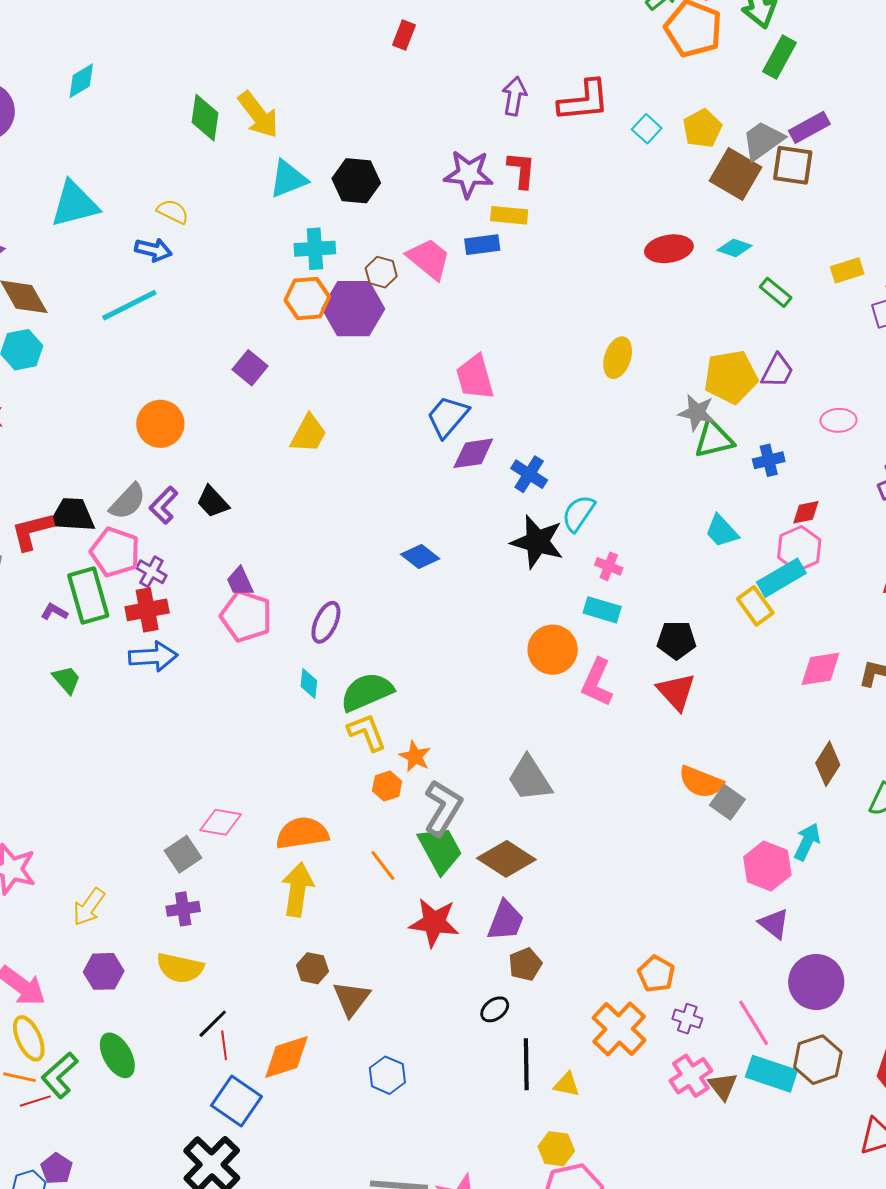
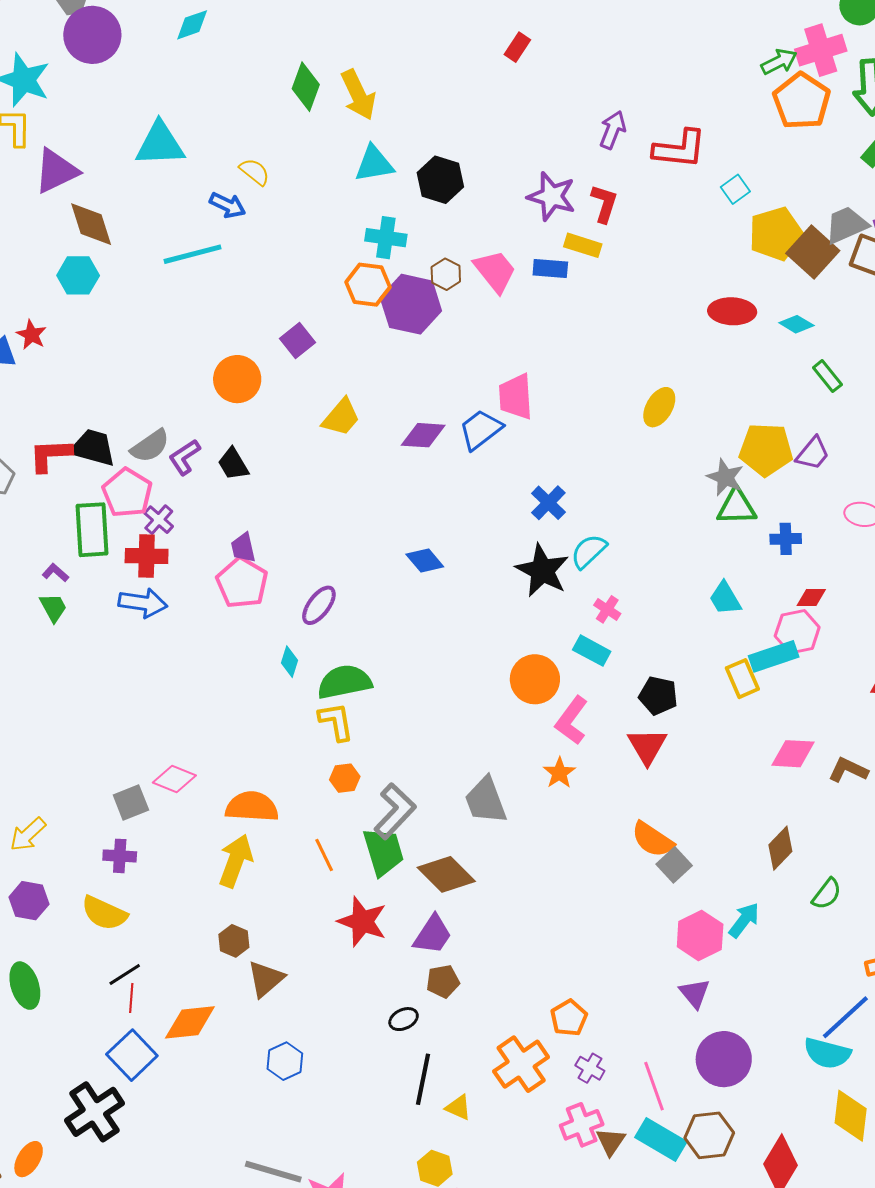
yellow pentagon: (702, 128) -> (776, 234), moved, size x1.4
orange circle: (160, 424) -> (237, 379), moved
purple diamond: (473, 453) -> (423, 435), moved
purple L-shape: (54, 612) -> (55, 573), moved
orange star: (415, 756) -> (559, 773), moved

